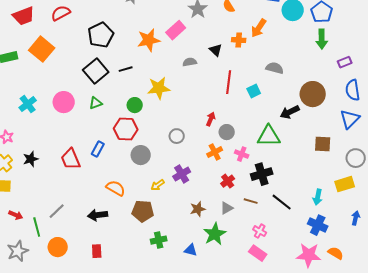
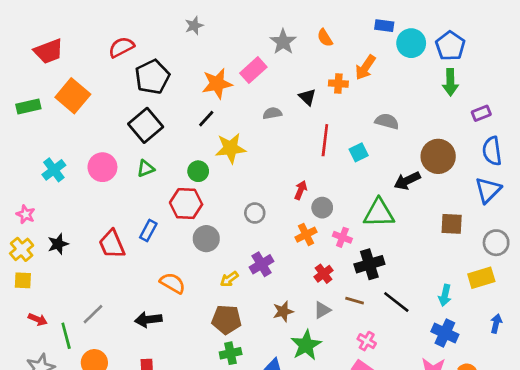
red semicircle: (61, 13) -> (121, 47), moved
black line: (126, 69) -> (206, 119), moved, turned -32
brown pentagon: (143, 211) -> (226, 319), moved

